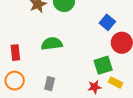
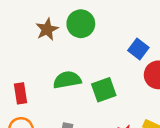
green square: (103, 65) -> (104, 90), moved

